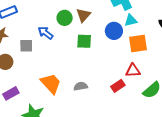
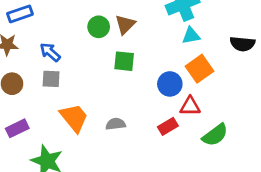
blue circle: (114, 31) -> (170, 84), moved
blue arrow: (45, 33) -> (50, 52), moved
orange square: (138, 44) -> (199, 69), turned -30
gray square: (26, 46) -> (51, 79), moved

